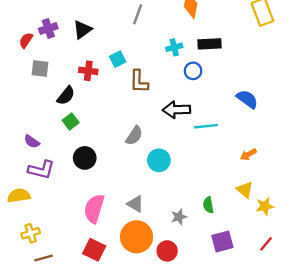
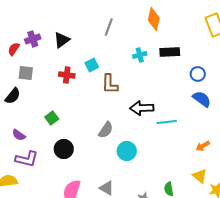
blue circle: (193, 71) -> (198, 74), moved
black semicircle: (66, 96) -> (13, 96), moved

